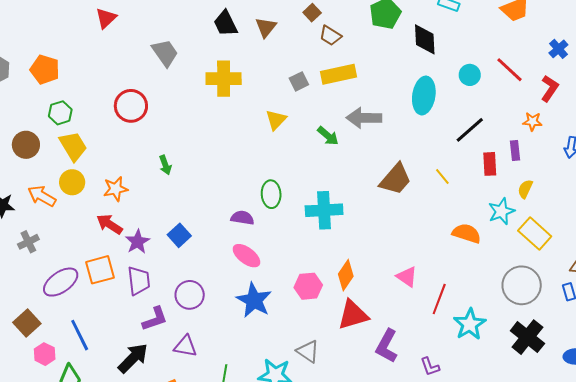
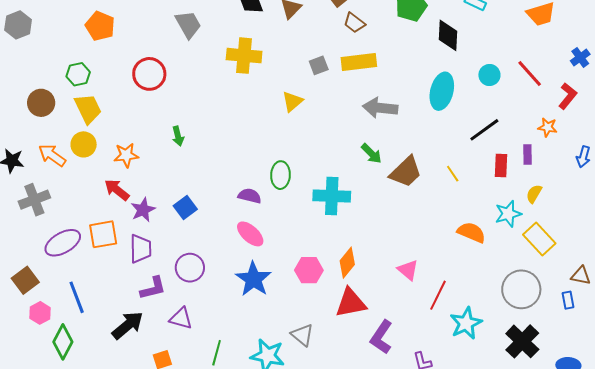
orange pentagon: (45, 70) -> (100, 26), moved
green arrow: (328, 136) -> (371, 154), moved
gray cross: (28, 242) -> (34, 200), size x1.4

